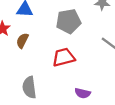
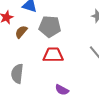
gray pentagon: (68, 21) -> (50, 26), moved

